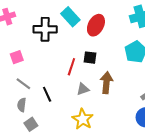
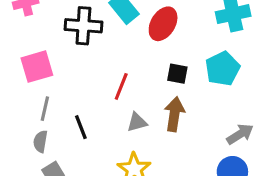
pink square: (17, 57) -> (37, 67), size x1.5
black square: (90, 58) -> (177, 74), moved
gray line: (23, 84) -> (45, 109), turned 63

